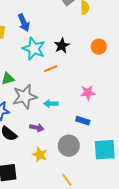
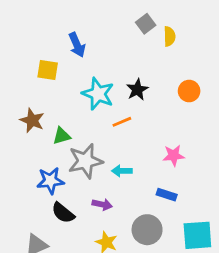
blue arrow: (24, 23) -> (77, 45), moved

